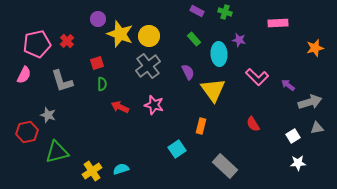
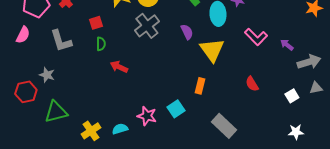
pink star: (154, 105) -> (147, 116), moved
white star: (298, 163) -> (296, 132), moved

